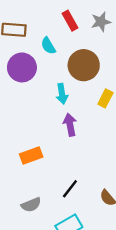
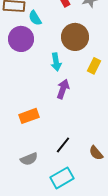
cyan semicircle: (48, 46) -> (35, 18), moved
purple arrow: (70, 125) -> (63, 89), turned 30

